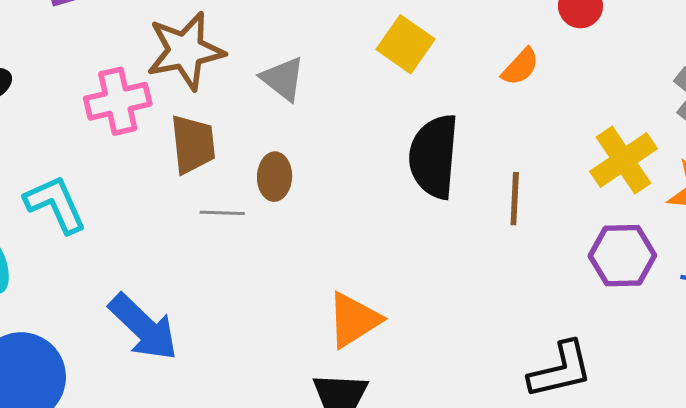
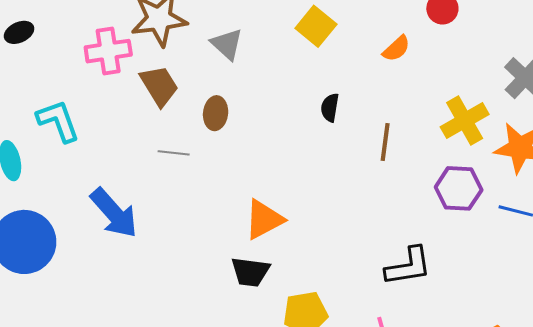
brown trapezoid: (193, 144) -> (159, 86), turned -30
black semicircle: (434, 156) -> (330, 108), size x0.5
gray line: (222, 213) -> (174, 153), moved

